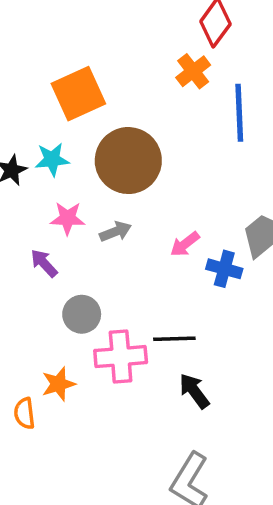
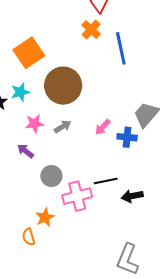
black arrow: (194, 391) -> (132, 196), moved, turned -55

